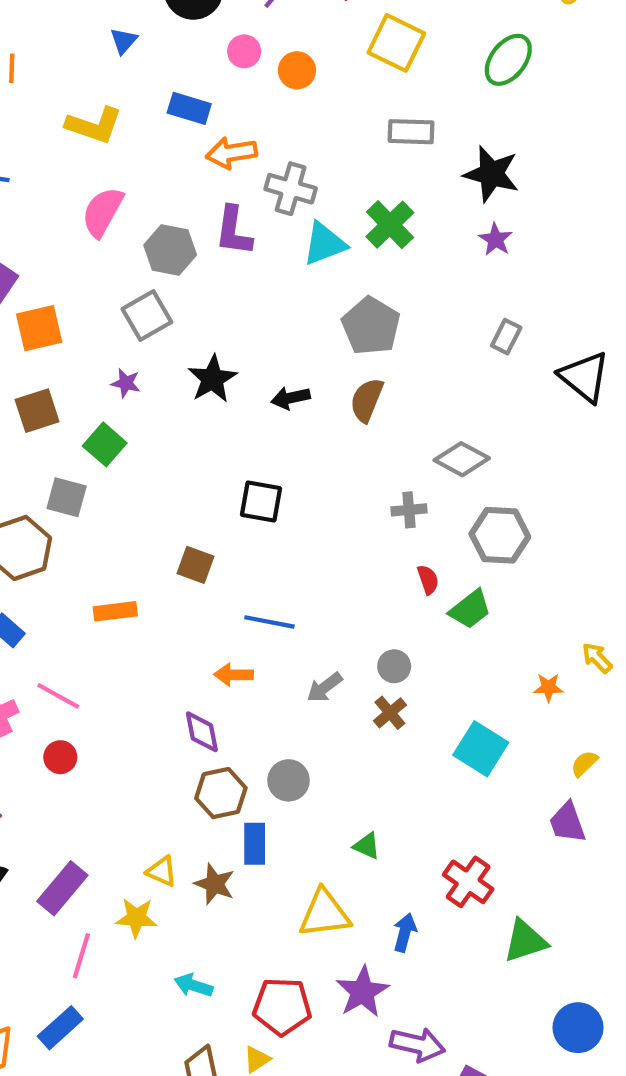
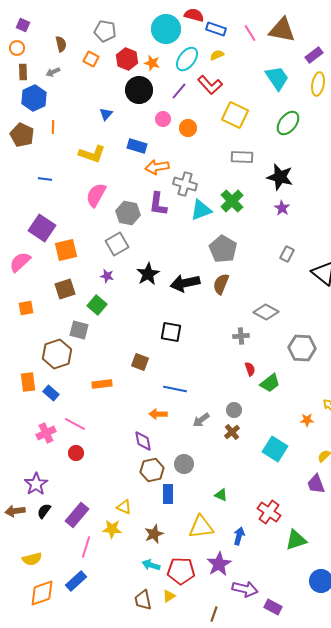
black arrow: (291, 398) -> (185, 283), size x1.6
gray hexagon: (500, 535) -> (302, 348), moved
brown star: (215, 884) -> (154, 534), moved, turned 30
cyan arrow: (193, 985) -> (151, 565), moved

